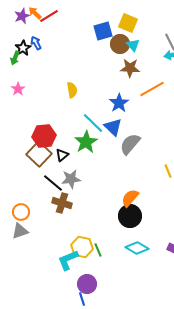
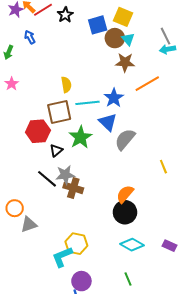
black star: (23, 48) -> (65, 15), moved
cyan line: (93, 123) -> (88, 103), moved, turned -50
brown square: (39, 154) -> (59, 112), moved, turned 35
brown cross: (62, 203) -> (73, 188), moved
gray triangle: (20, 231) -> (29, 224), moved
green line: (98, 250) -> (128, 279), moved

